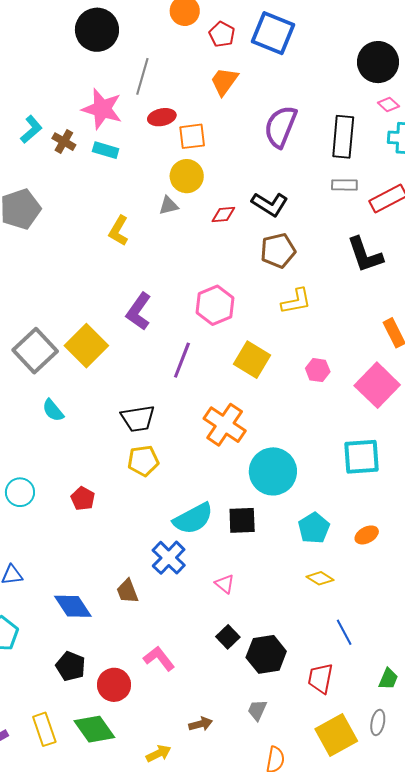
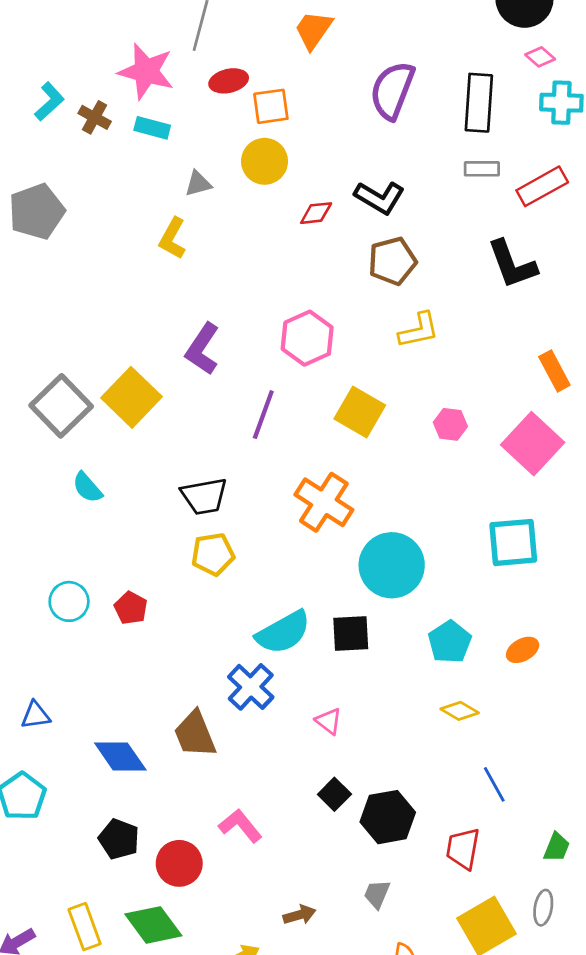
gray triangle: (169, 205) -> (198, 184), moved
cyan circle: (20, 492) -> (69, 601), moved
brown trapezoid: (127, 591) -> (195, 734), size x1.4

